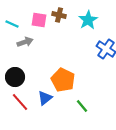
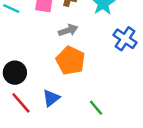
gray arrow: (25, 42) -> (68, 30), moved
orange pentagon: (63, 80) -> (71, 61), moved

